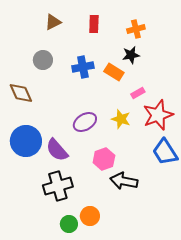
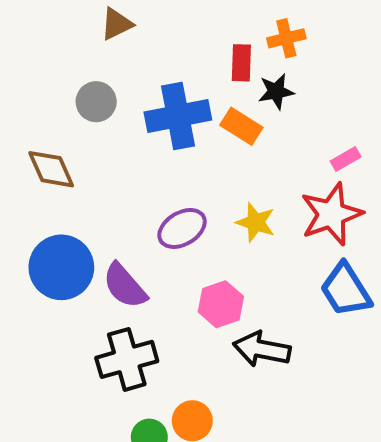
red rectangle: (94, 24) -> (241, 63), moved
blue cross: (83, 67) -> (178, 116), size x1.4
pink rectangle: (138, 93) -> (346, 159), moved

